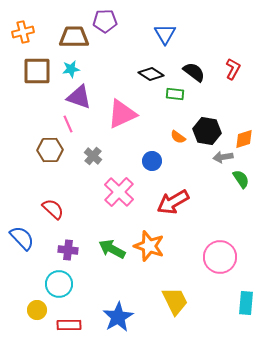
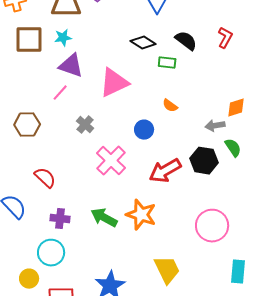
pink line: (68, 124) -> (60, 93), turned 66
black hexagon: (207, 131) -> (204, 161), moved
brown hexagon: (50, 150) -> (27, 125), moved

